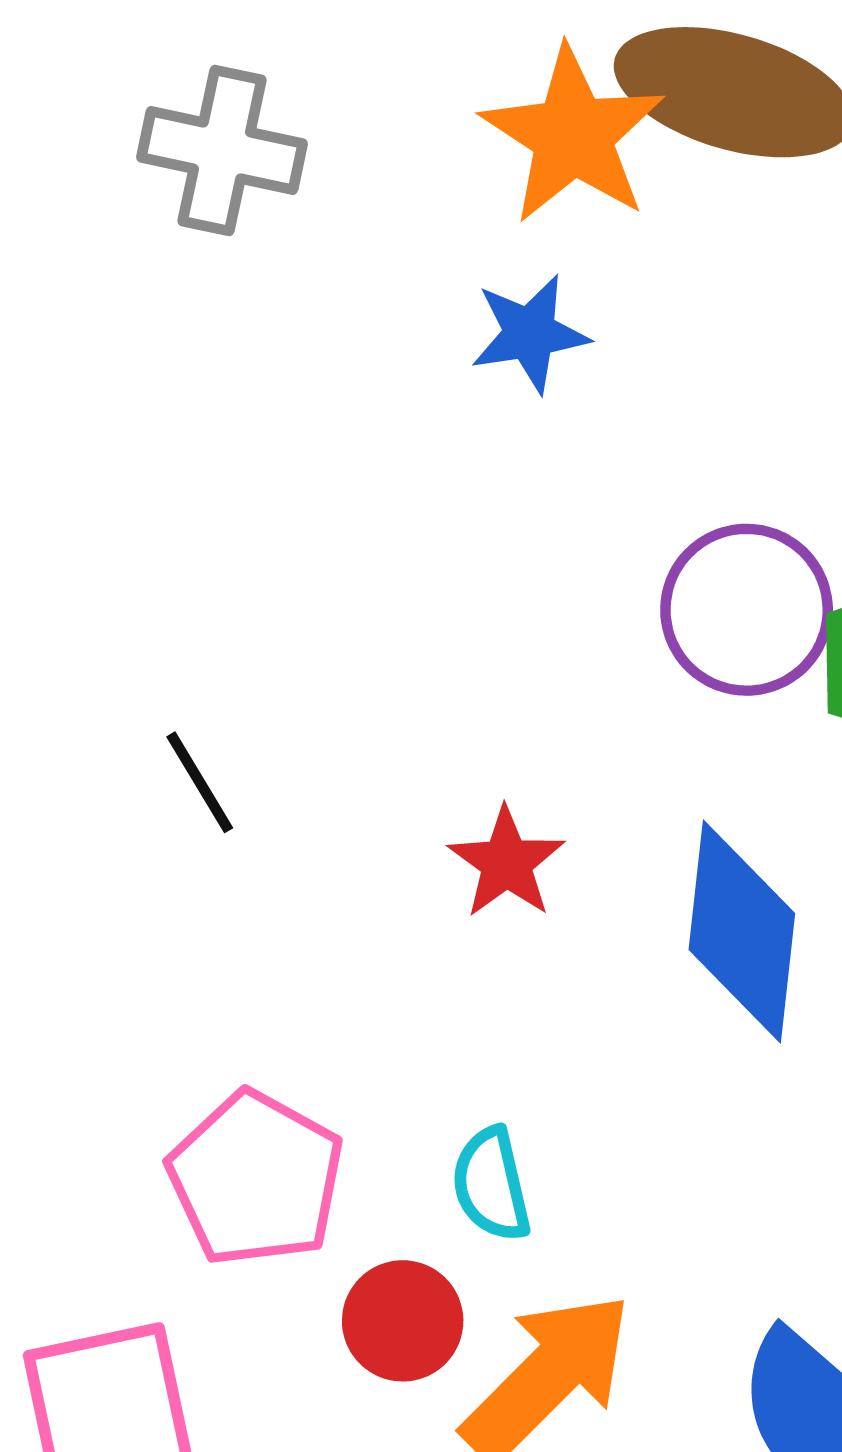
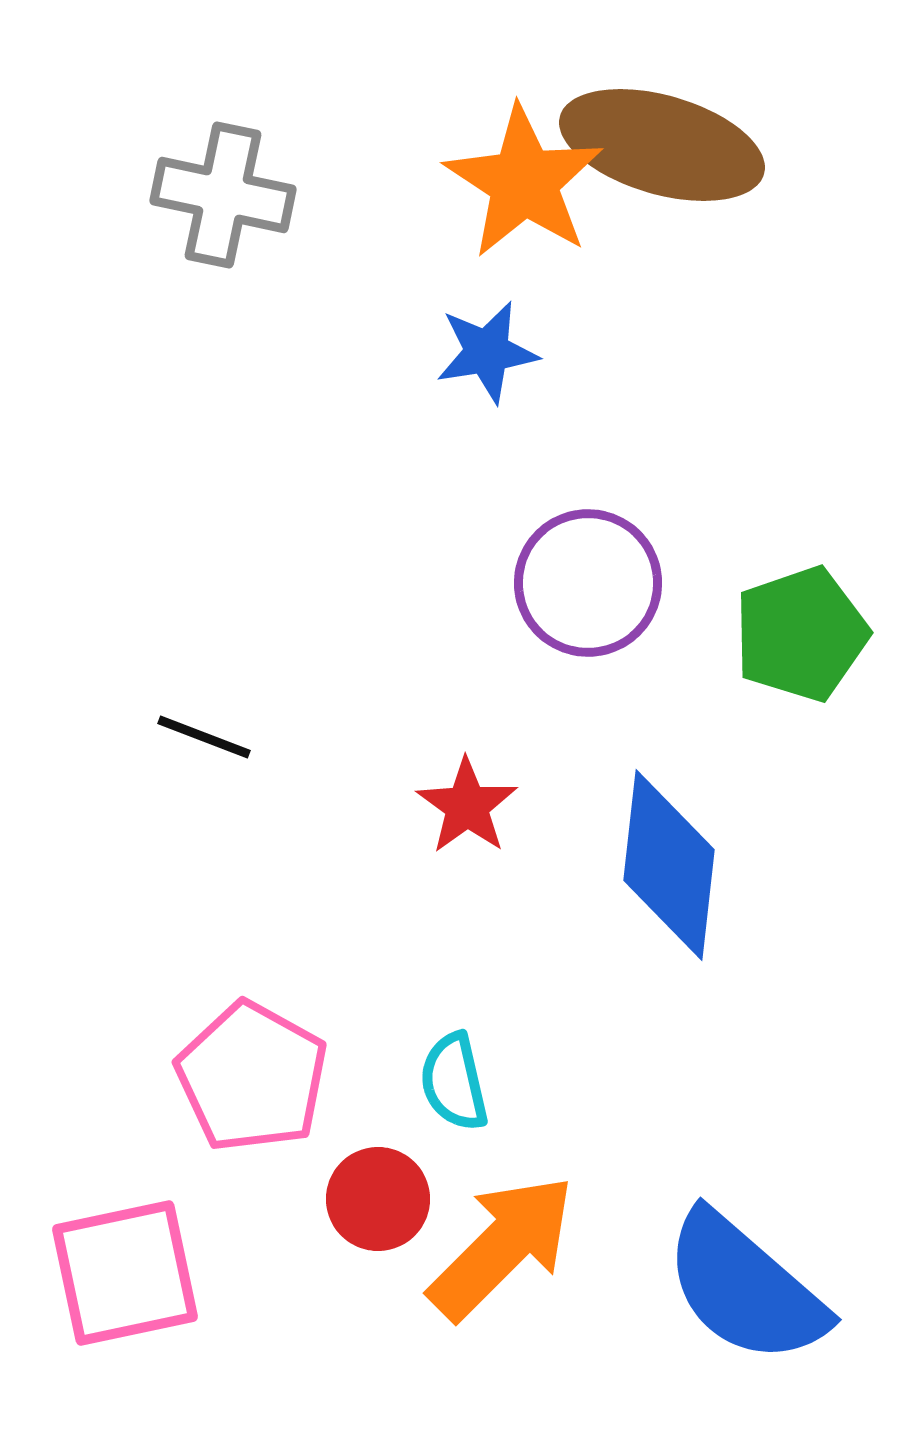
purple circle: (747, 610) -> (588, 583), moved
black line: (200, 782) -> (204, 737), turned -38

